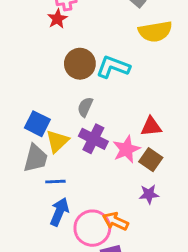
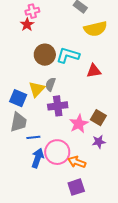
red triangle: (151, 127) -> (94, 71), moved
purple cross: (93, 139) -> (58, 106), turned -30
yellow triangle: (57, 141) -> (37, 89), moved
pink star: (126, 149) -> (79, 124), moved
pink circle: (92, 228) -> (57, 152), moved

